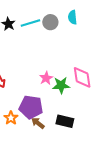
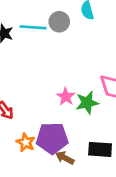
cyan line: (30, 23) -> (33, 27), turned 30
orange star: (11, 118) -> (26, 142), moved

